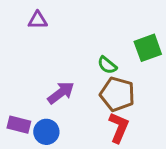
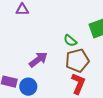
brown pentagon: (117, 94) -> (77, 61), turned -30

